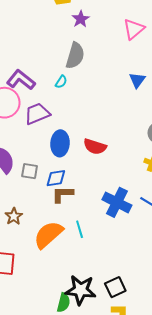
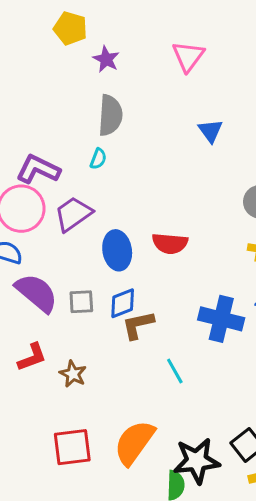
orange semicircle: (48, 235) -> (134, 443), moved

